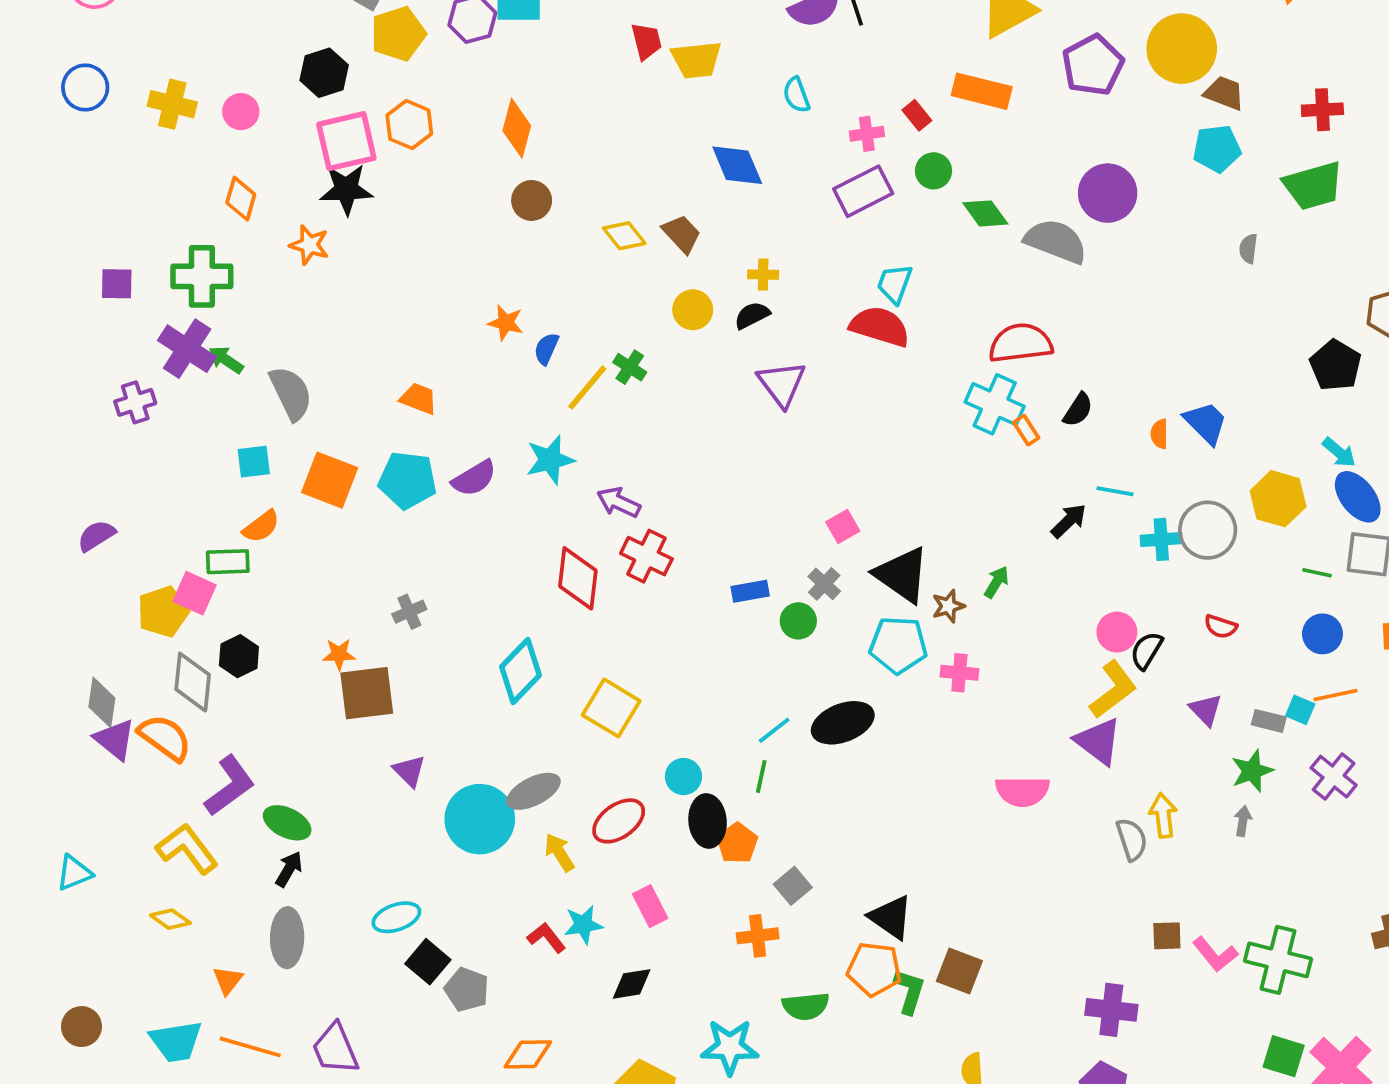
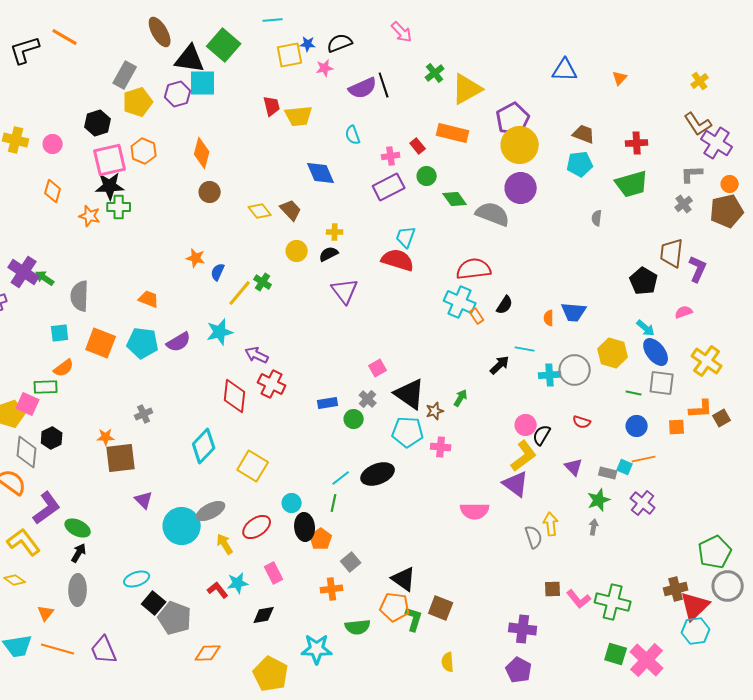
yellow circle: (1182, 49) -> (520, 145), moved
green cross: (202, 276) -> (119, 207), moved, size x0.7
gray semicircle: (291, 393) -> (80, 296), turned -152
blue trapezoid: (1206, 423) -> (574, 312), turned 140
gray pentagon: (467, 990) -> (175, 618), size x1.4

